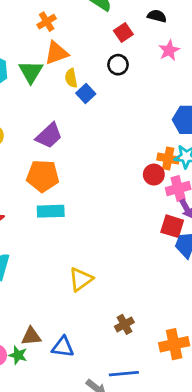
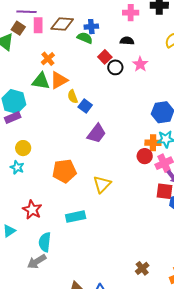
black circle: (118, 65) -> (115, 67), moved
green triangle: (31, 72) -> (41, 81), moved, turned -42
purple trapezoid: (49, 136) -> (97, 133), moved
cyan rectangle: (51, 211) -> (76, 217), moved
yellow triangle: (81, 279) -> (102, 184), moved

